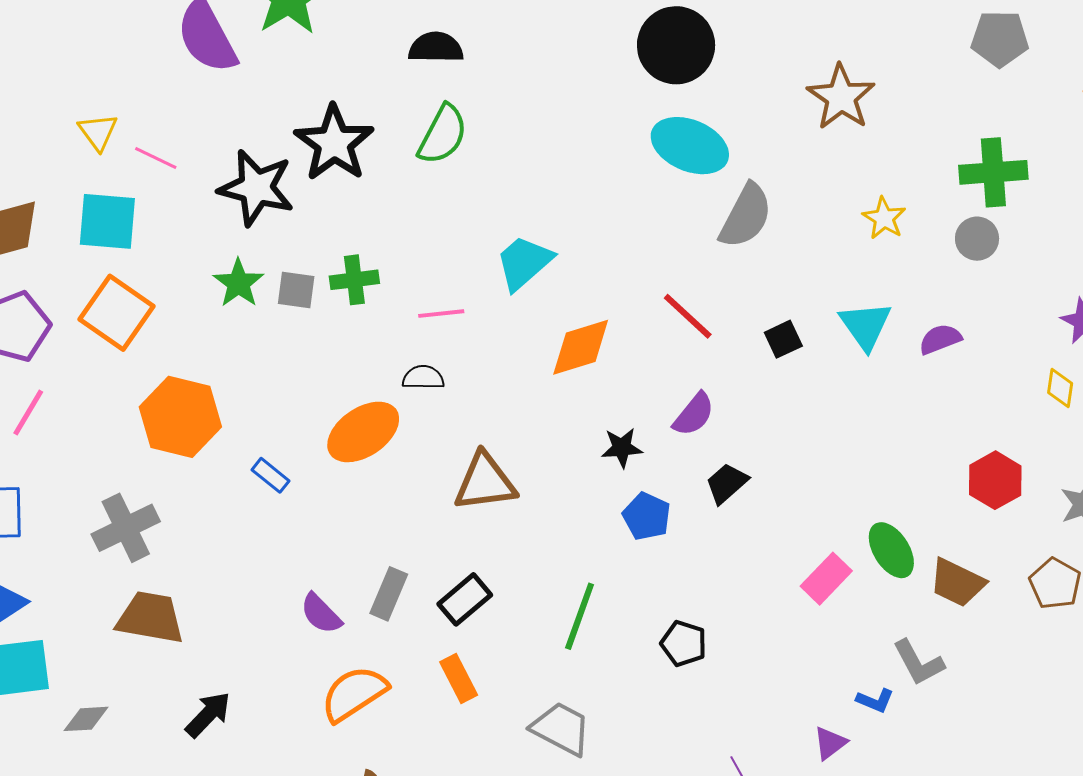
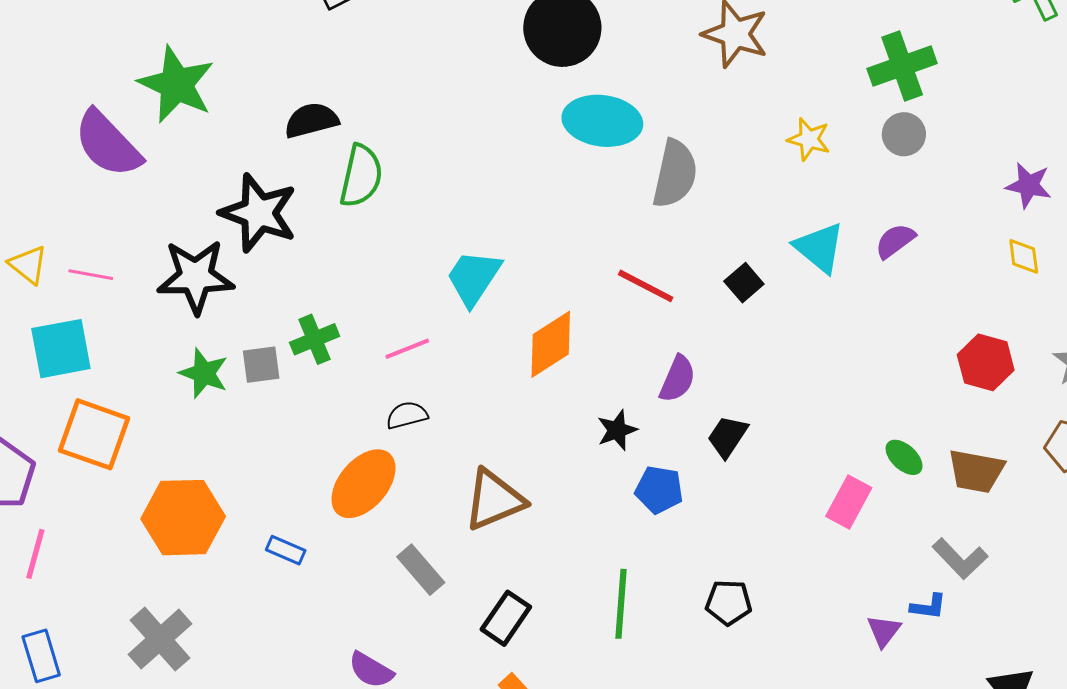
black semicircle: (436, 48) -> (311, 120), moved
green ellipse: (891, 550) -> (904, 457), size x0.7
gray rectangle: (389, 594) -> (421, 570), moved, turned -48
purple triangle: (830, 743) -> (884, 631), moved

